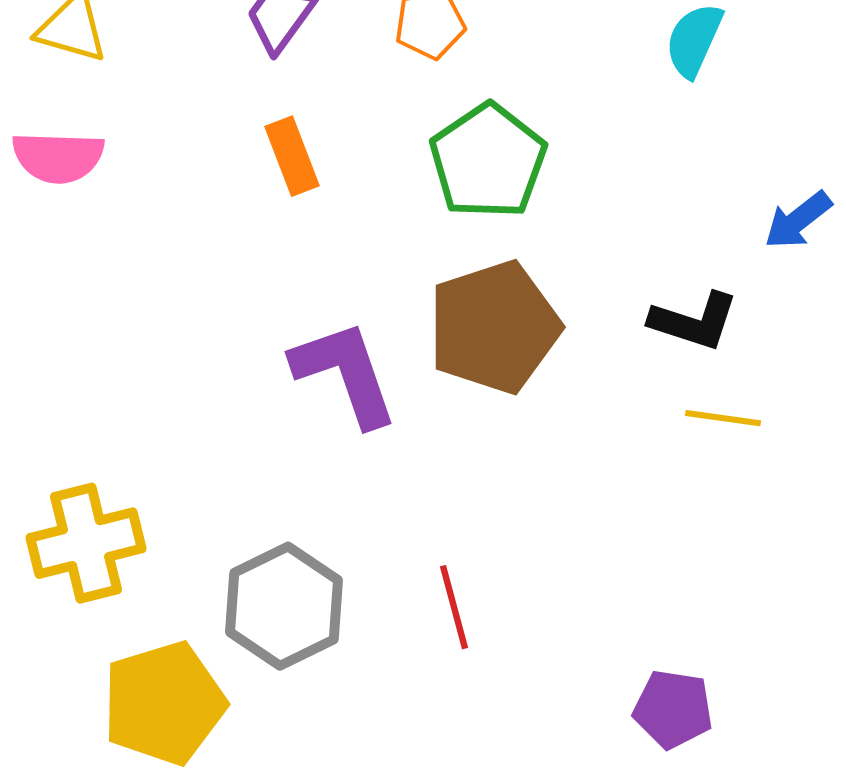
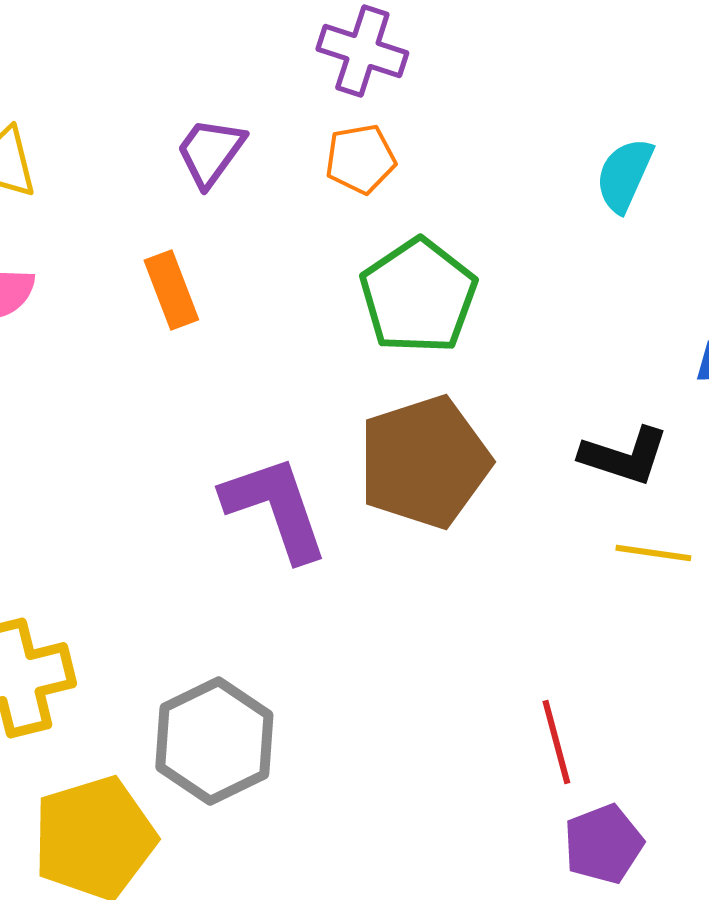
orange rectangle: (292, 156) -> (171, 290), moved
red line: (454, 607) -> (556, 742), moved
purple pentagon: (673, 709) -> (603, 844), turned -30

